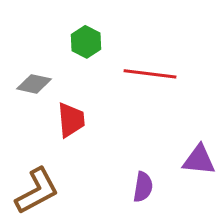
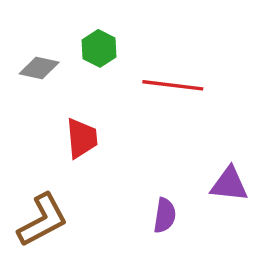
gray diamond: (34, 84) -> (39, 68), moved

